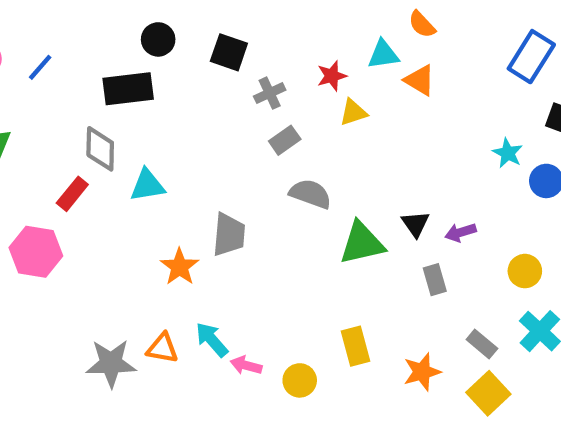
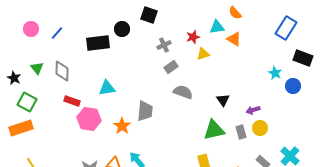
black circle: (158, 39) -> (122, 29), moved
black square: (229, 52) -> (149, 15), moved
gray diamond: (100, 149) -> (62, 71), moved
red rectangle: (72, 194) -> (72, 101), moved, turned 70
black triangle: (415, 224) -> (223, 100), moved
green triangle: (362, 243) -> (214, 130), moved
pink hexagon: (36, 252) -> (89, 119), moved
yellow circle: (525, 271) -> (260, 128), moved

